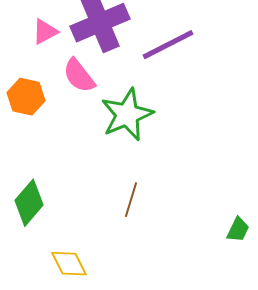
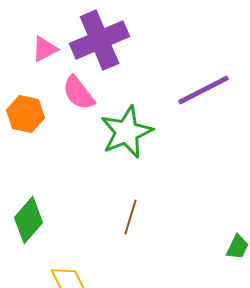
purple line: (168, 45) -> (204, 90), moved

